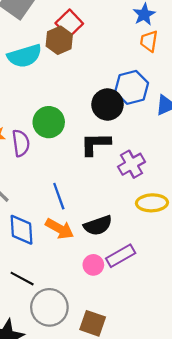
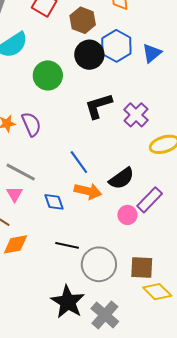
brown hexagon: (59, 40) -> (83, 20), moved
black circle: (108, 105) -> (89, 55), moved
green circle: (49, 122) -> (48, 75), moved
blue diamond: (21, 230) -> (54, 202), size x0.7

